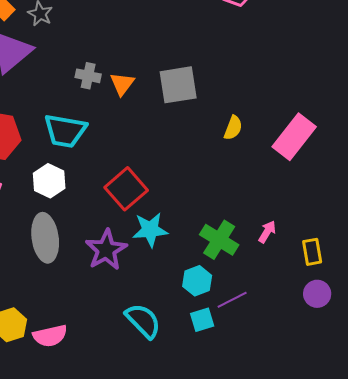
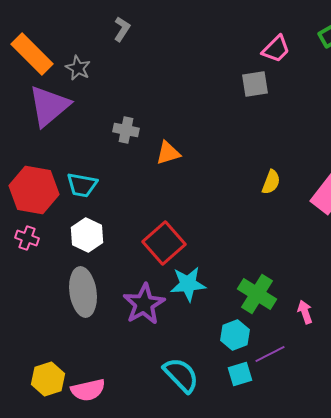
orange triangle: (122, 84) -> (168, 153), moved, turned 36
gray square: (178, 85) -> (255, 84), moved, size x0.7
cyan trapezoid: (65, 131) -> (82, 185), moved, size x0.7
pink arrow: (267, 232) -> (305, 312), moved, turned -50

